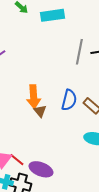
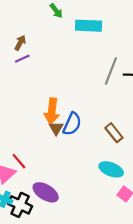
blue semicircle: (69, 100) -> (72, 124), moved
red line: (17, 160) -> (19, 161), moved

